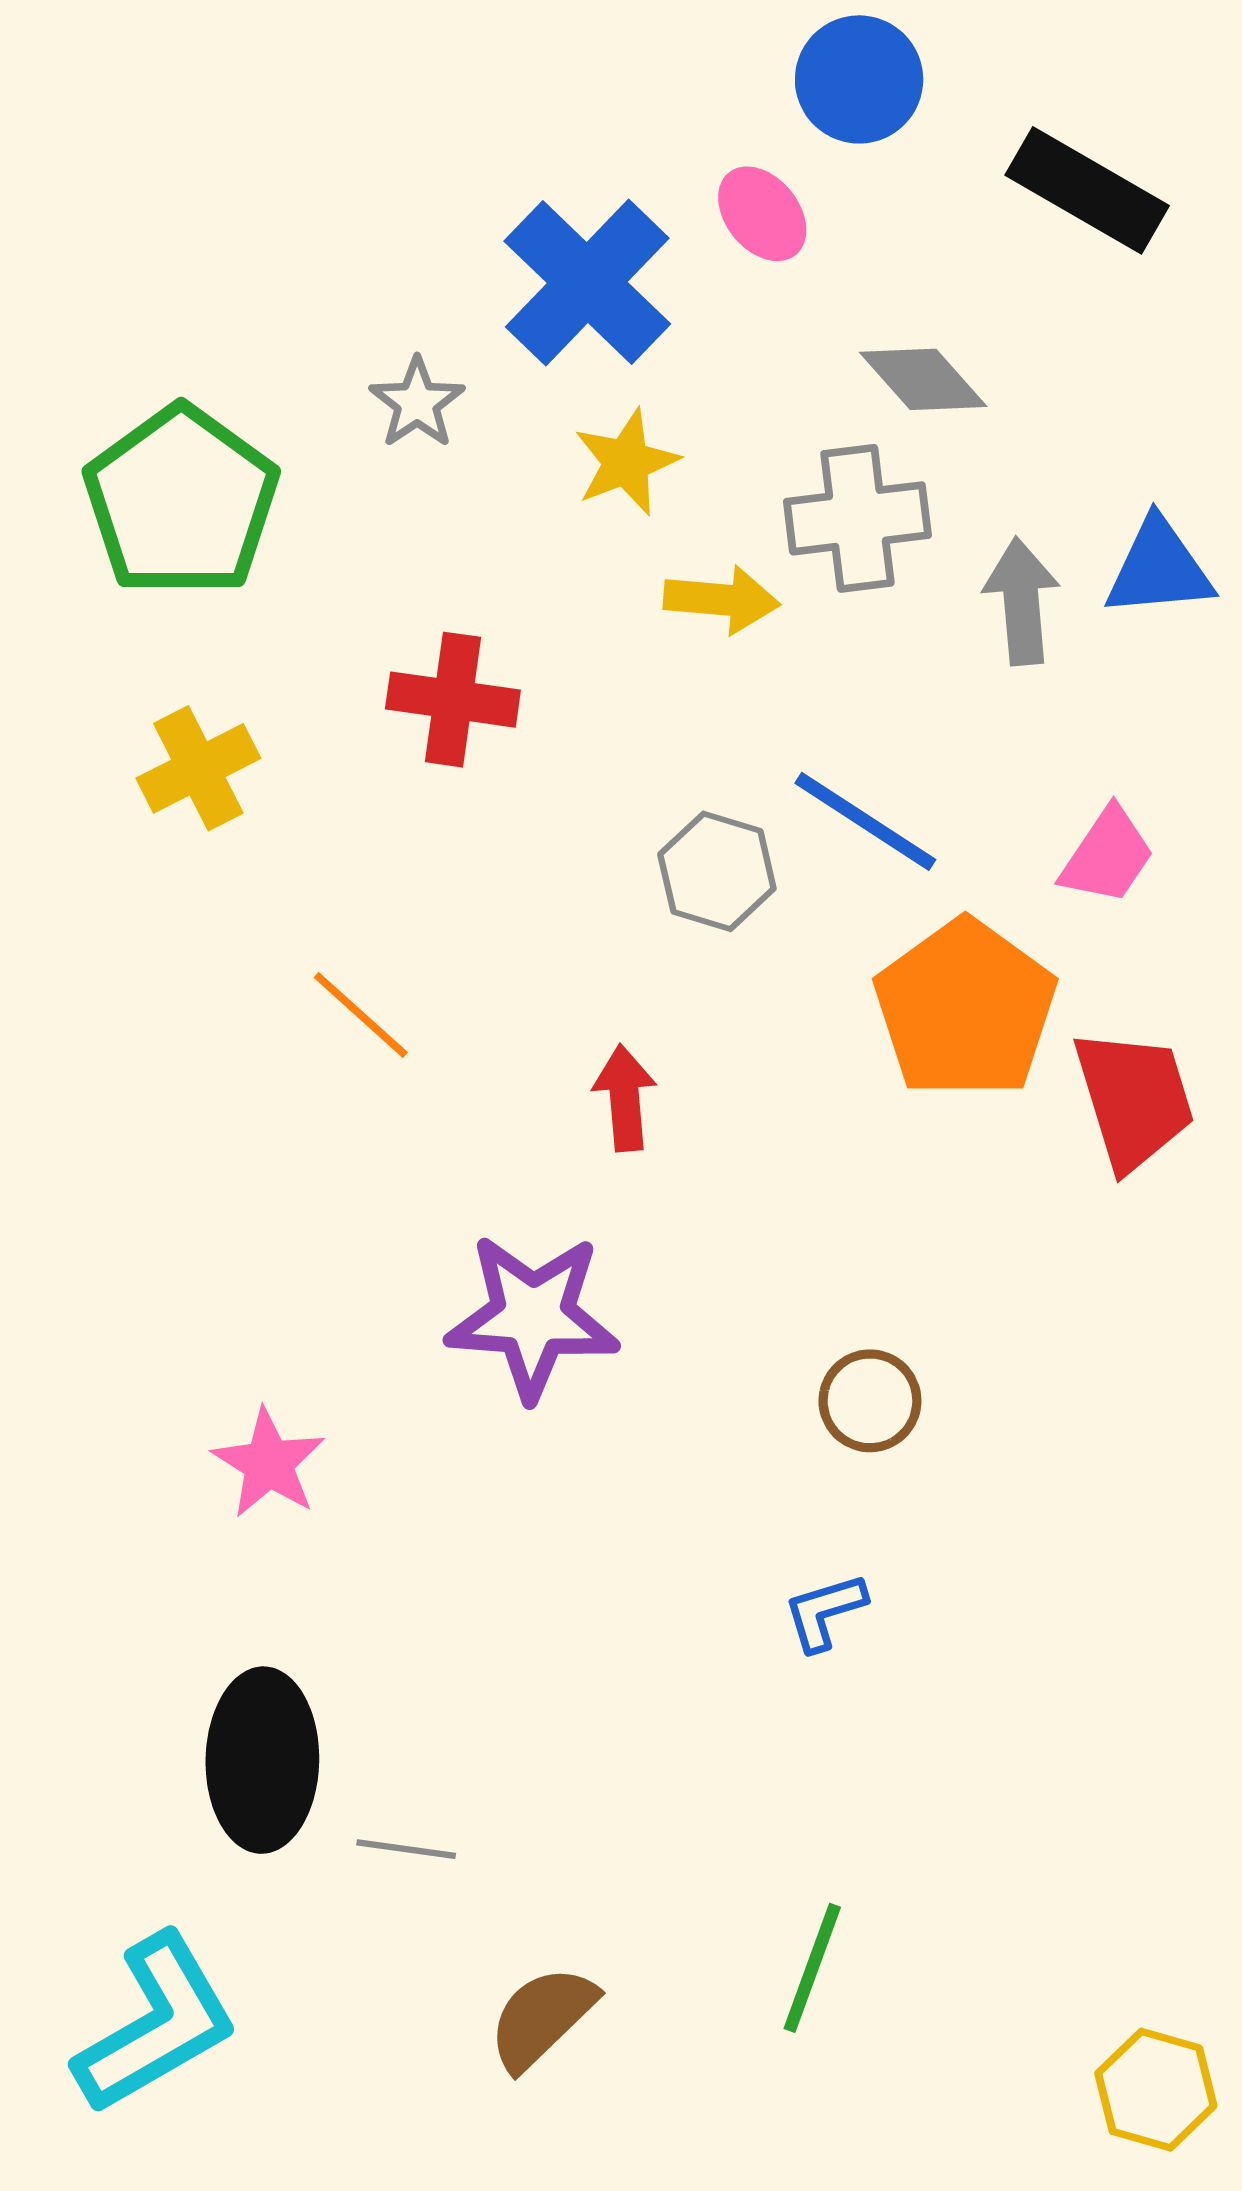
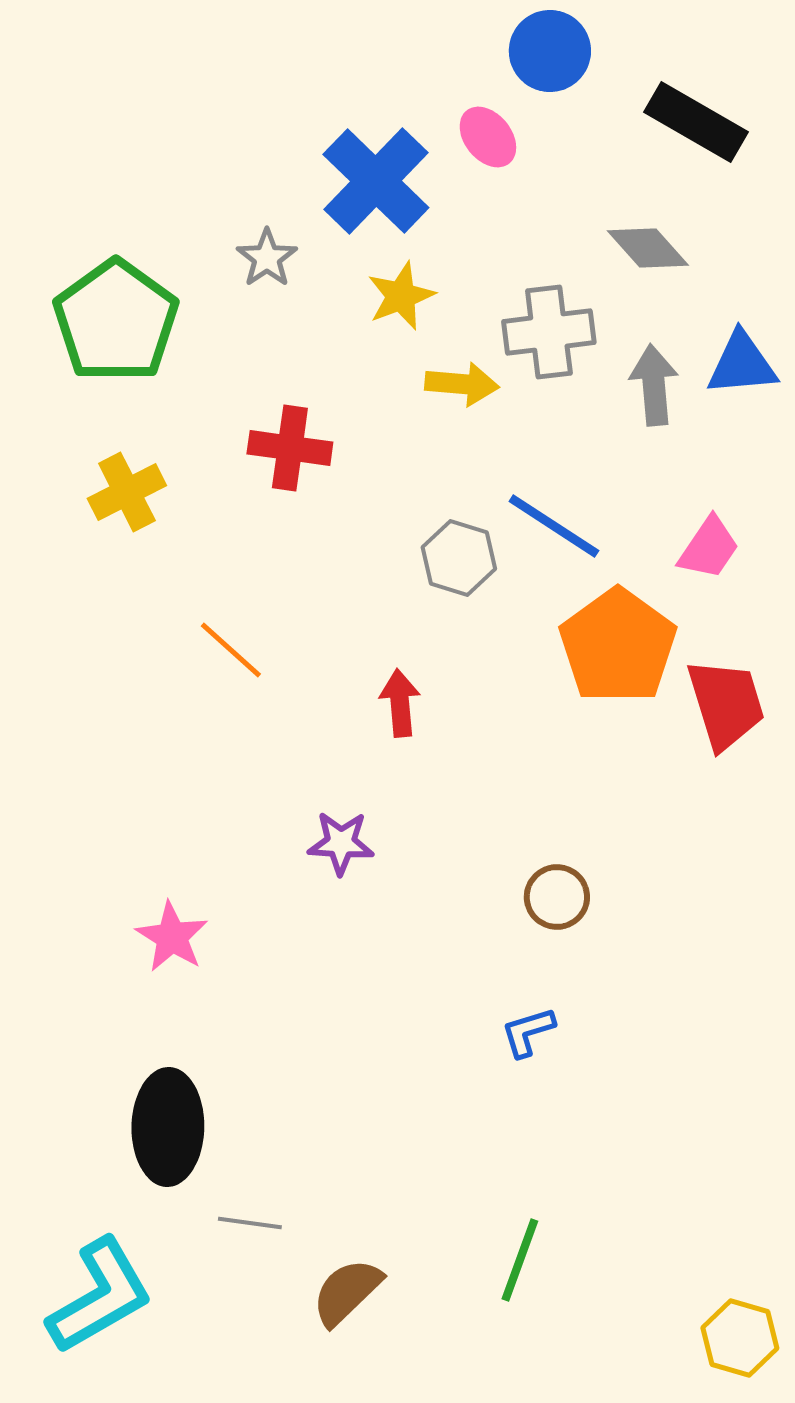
gray diamond: (923, 379) -> (648, 248), moved
purple star: (533, 1317) -> (341, 843), size x0.6
gray line: (406, 1849) -> (250, 1223), moved

